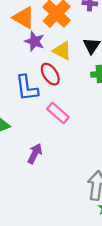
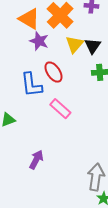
yellow triangle: (62, 51) -> (74, 44), moved, turned 42
purple arrow: (35, 154) -> (36, 160), moved

